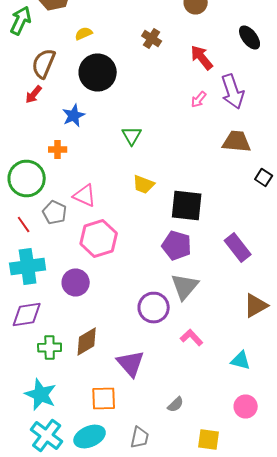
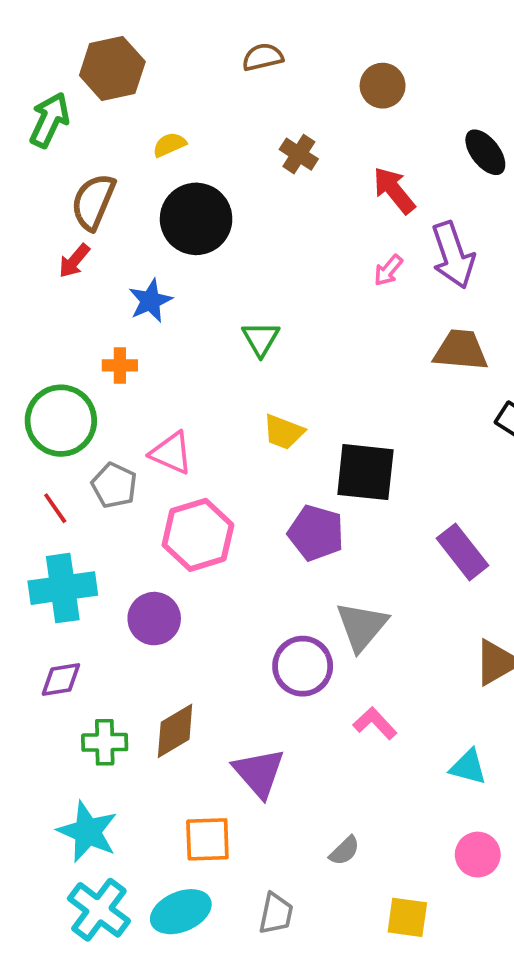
purple pentagon: (177, 246) -> (316, 533), moved
purple diamond: (27, 314) -> (61, 679), size x0.7

